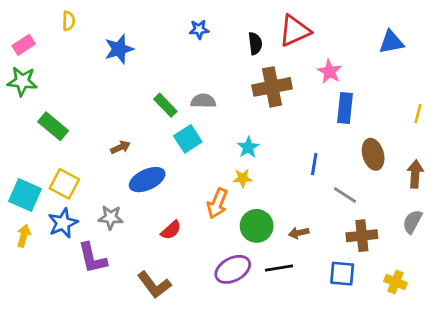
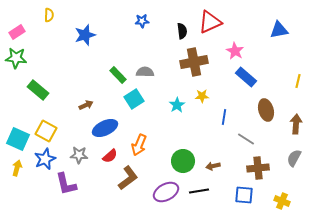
blue rectangle: (345, 108) -> (246, 77), turned -55
yellow star: (243, 178) -> (202, 96), moved
orange arrow: (217, 203) -> (139, 145), moved
red semicircle: (171, 230) -> (110, 156), moved
brown L-shape: (154, 285) -> (128, 178), moved, turned -90

